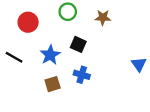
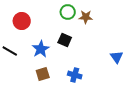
green circle: (68, 12) -> (68, 12), moved
blue cross: (82, 75) -> (75, 75), moved

